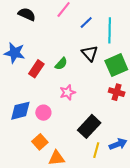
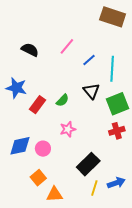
red cross: (117, 92) -> (117, 131), turned -35

